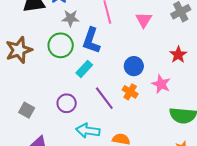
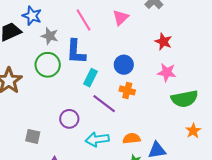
gray star: (70, 18) -> (50, 36), turned 30
pink triangle: (144, 20) -> (121, 18), turned 30
cyan rectangle: (84, 69) -> (90, 78), moved
pink star: (161, 84) -> (167, 72), moved

